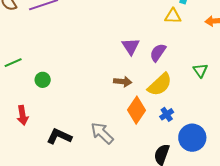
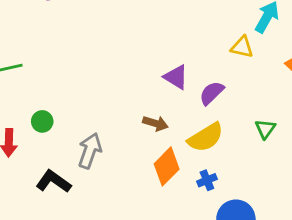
purple triangle: (131, 46) -> (176, 77), turned -36
green circle: (43, 80) -> (42, 121), moved
gray arrow: (102, 133) -> (90, 151), moved, turned 55

